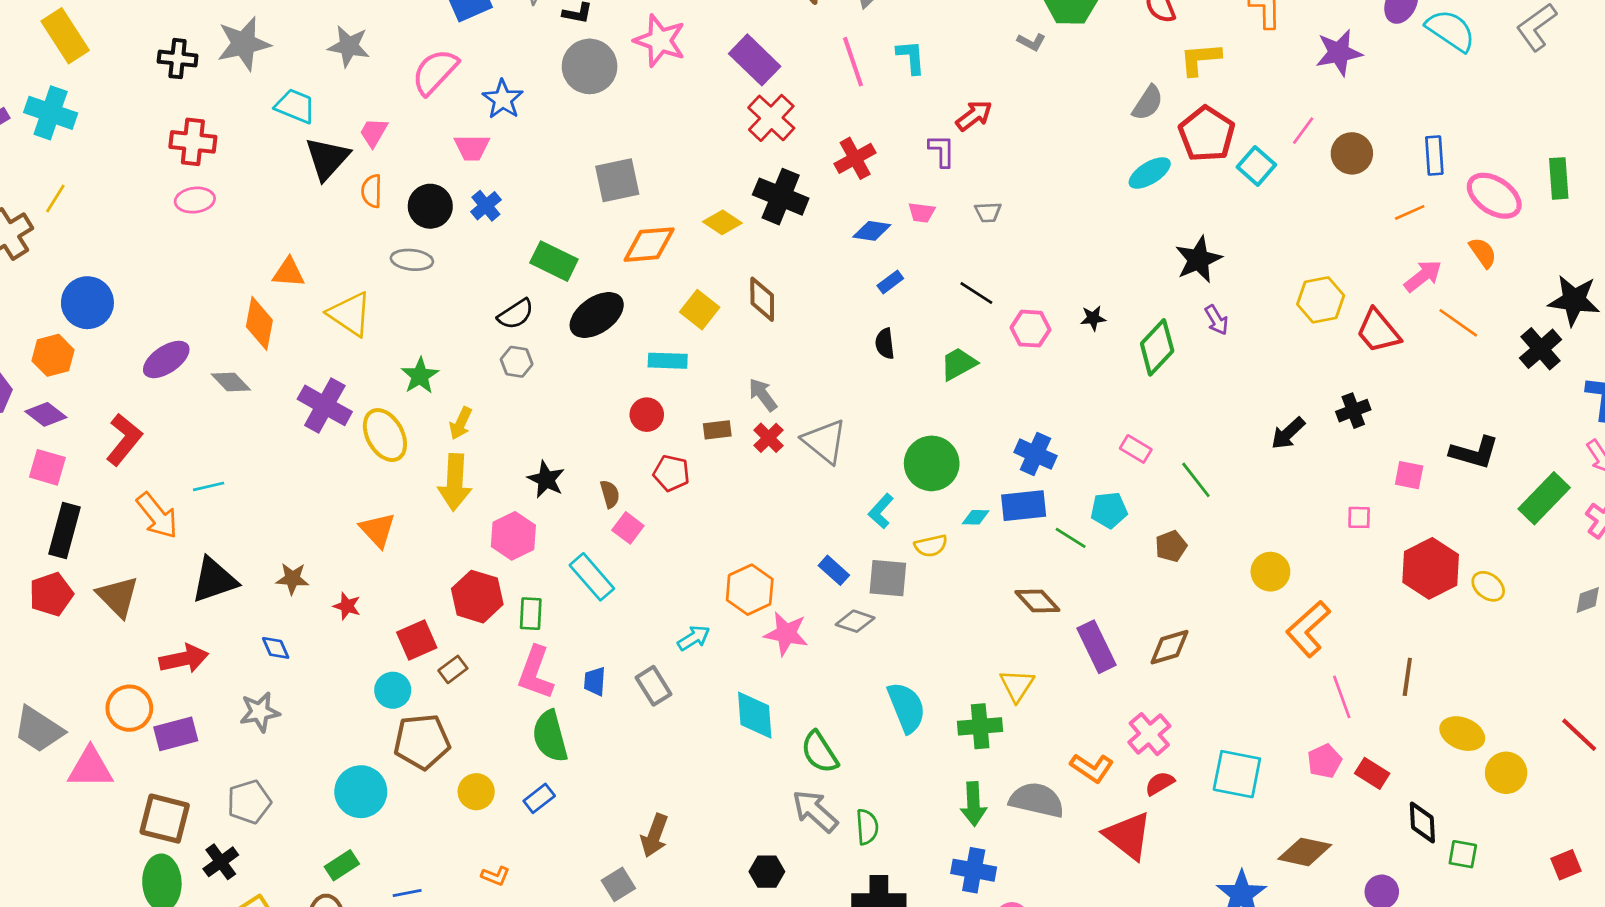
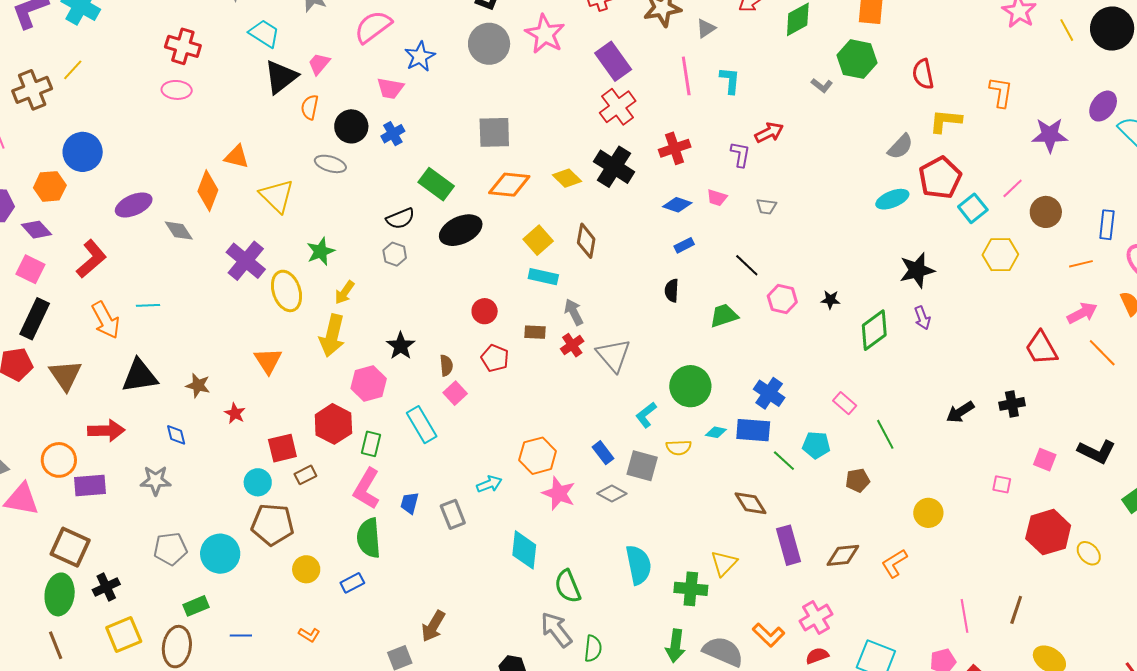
yellow hexagon: (1321, 300) -> (1000, 255), moved
cyan rectangle: (668, 361) -> (543, 277), moved
orange L-shape: (1308, 629) -> (894, 563), moved, size x0.7
gray pentagon: (249, 802) -> (170, 549), moved

